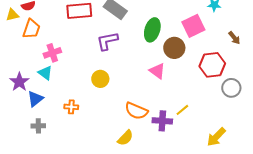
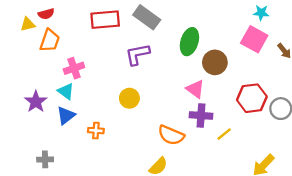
pink square: (193, 26) -> (254, 39), moved, turned -35
red hexagon: (212, 65) -> (252, 98), moved
blue triangle: (35, 99) -> (66, 116), moved
purple cross: (162, 121) -> (201, 116), moved
gray cross: (38, 126) -> (45, 159), moved

